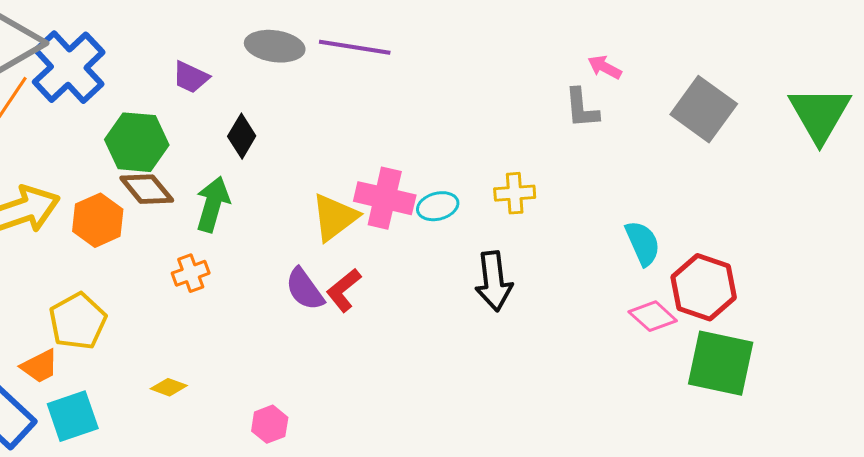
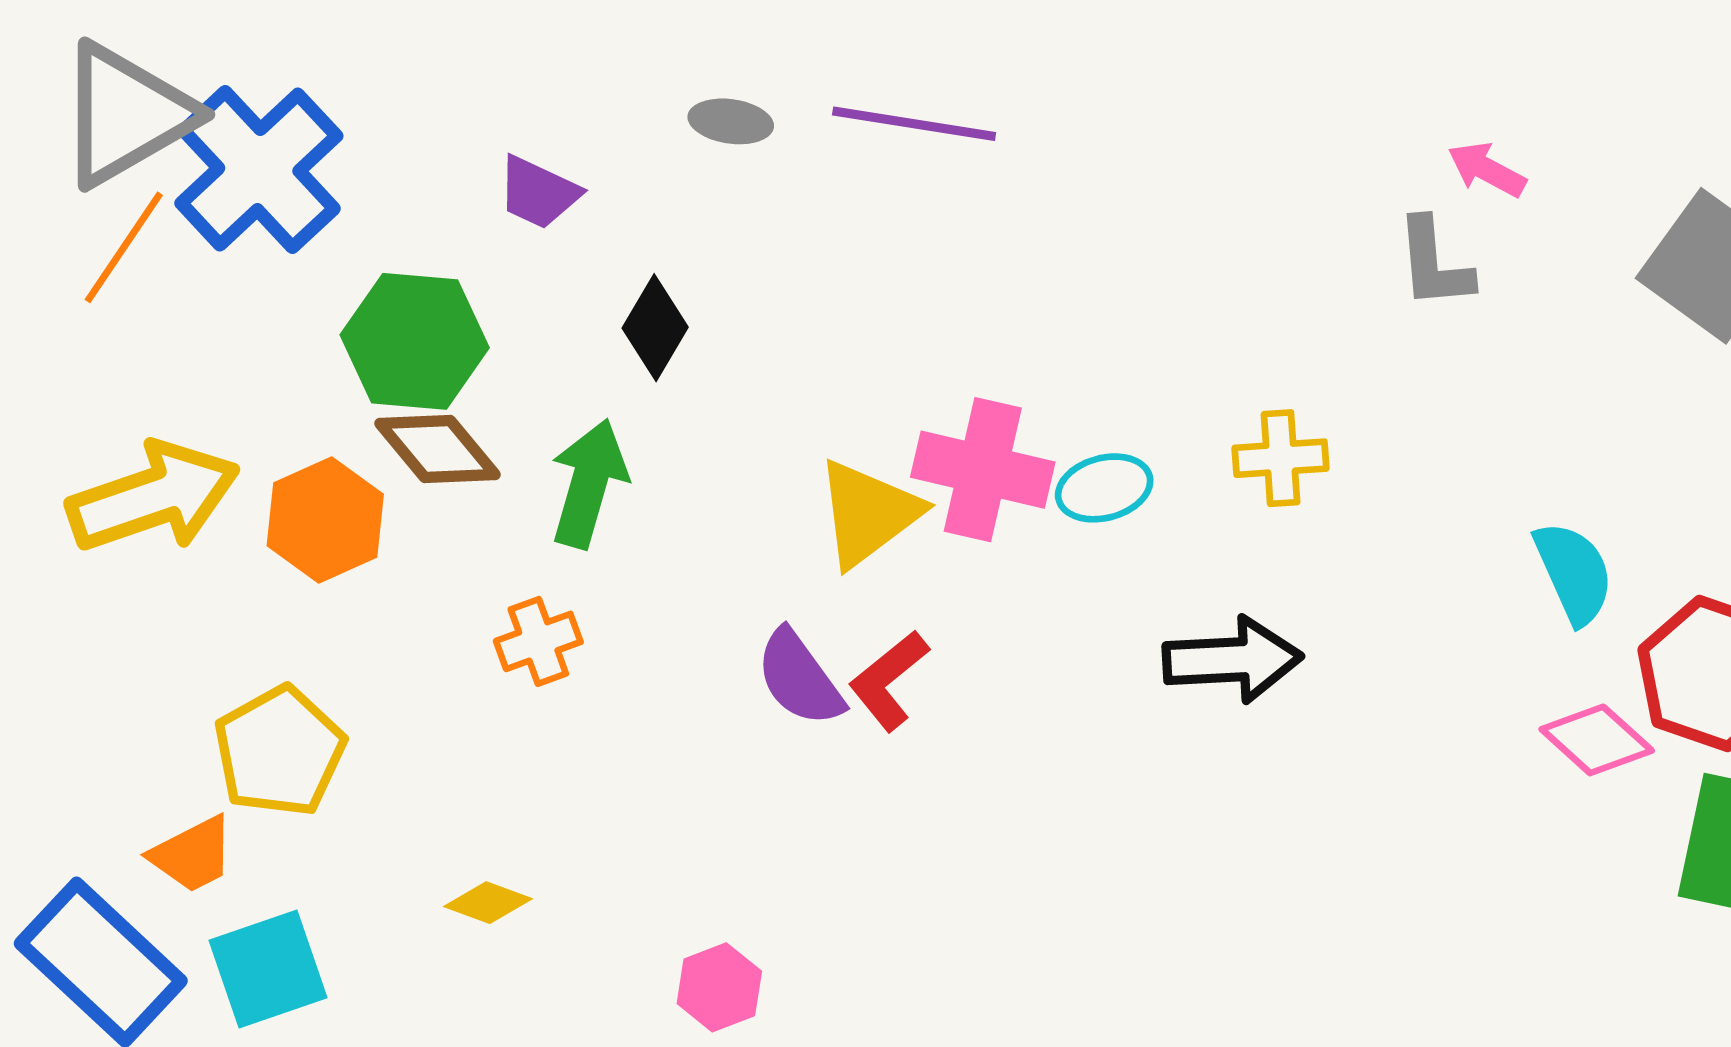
gray ellipse: (275, 46) -> (731, 121), size x0.6
black arrow: (494, 281) -> (1232, 660), turned -86

